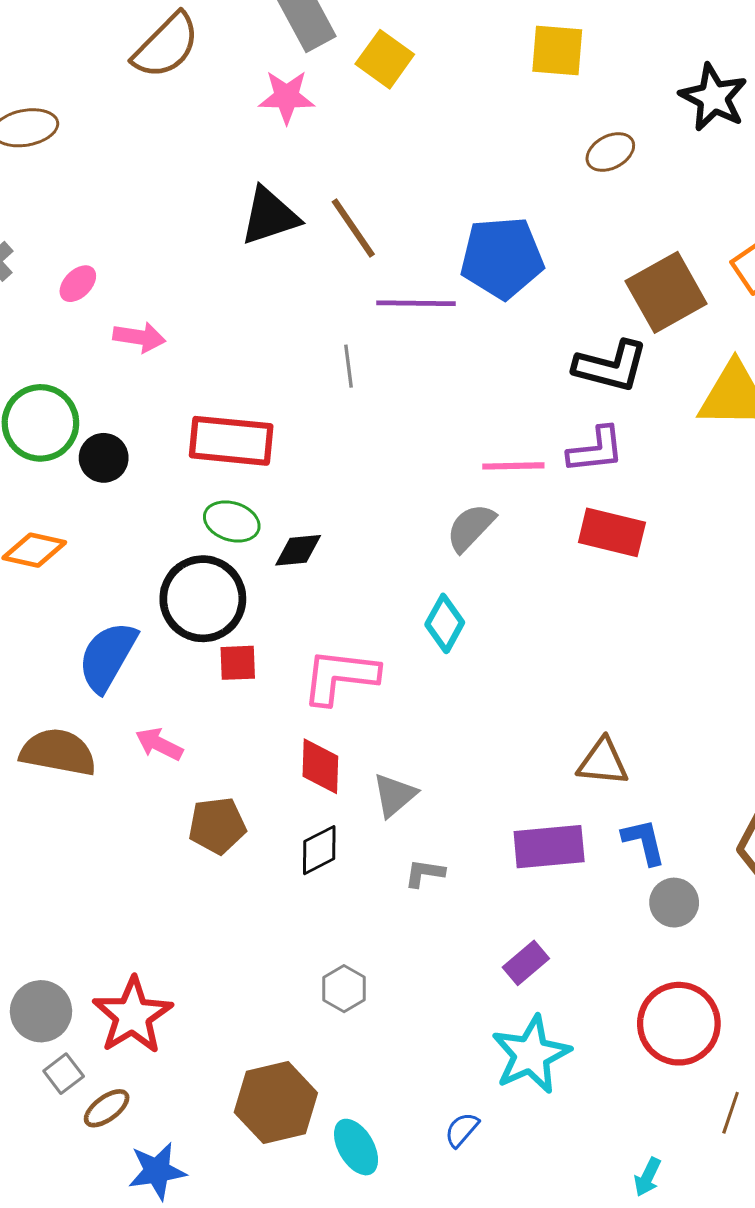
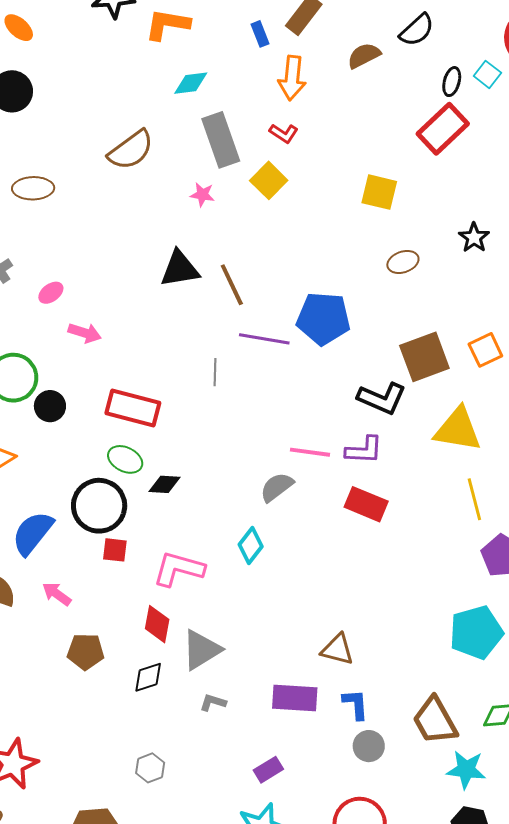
pink star: (287, 97) -> (202, 195), size x0.7
black star: (713, 97) -> (474, 237), size x0.7
gray triangle: (394, 795) -> (201, 650), size x1.4

